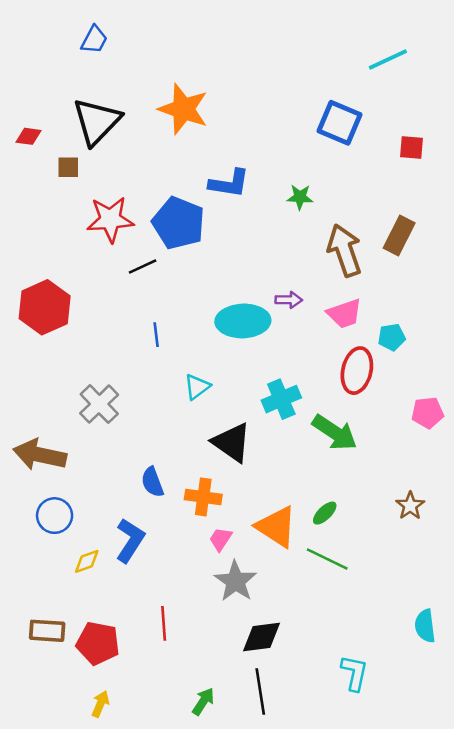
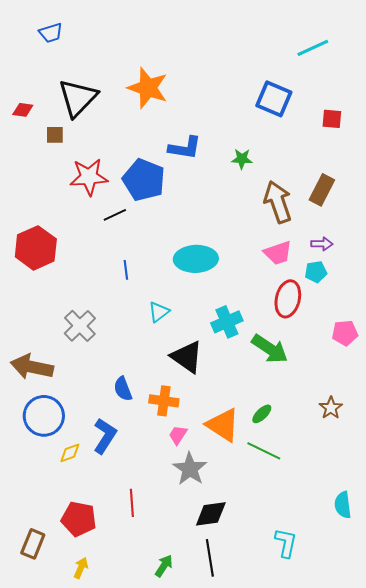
blue trapezoid: (94, 40) -> (51, 33), moved, turned 45
purple arrow: (289, 300) -> (322, 244), moved
blue circle: (55, 516) -> (44, 416), size x1.4
brown rectangle: (47, 631) -> (33, 544), moved, turned -72

